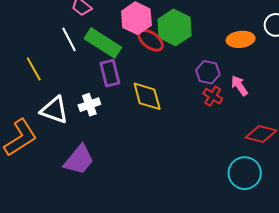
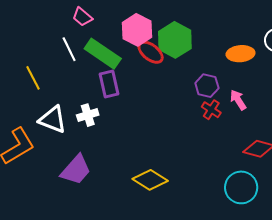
yellow diamond: (147, 96) -> (150, 180), moved, turned -44

